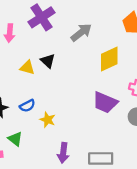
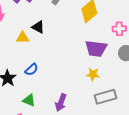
yellow star: (48, 120) -> (93, 74), moved
purple arrow: (63, 153) -> (61, 103), moved, turned 30

